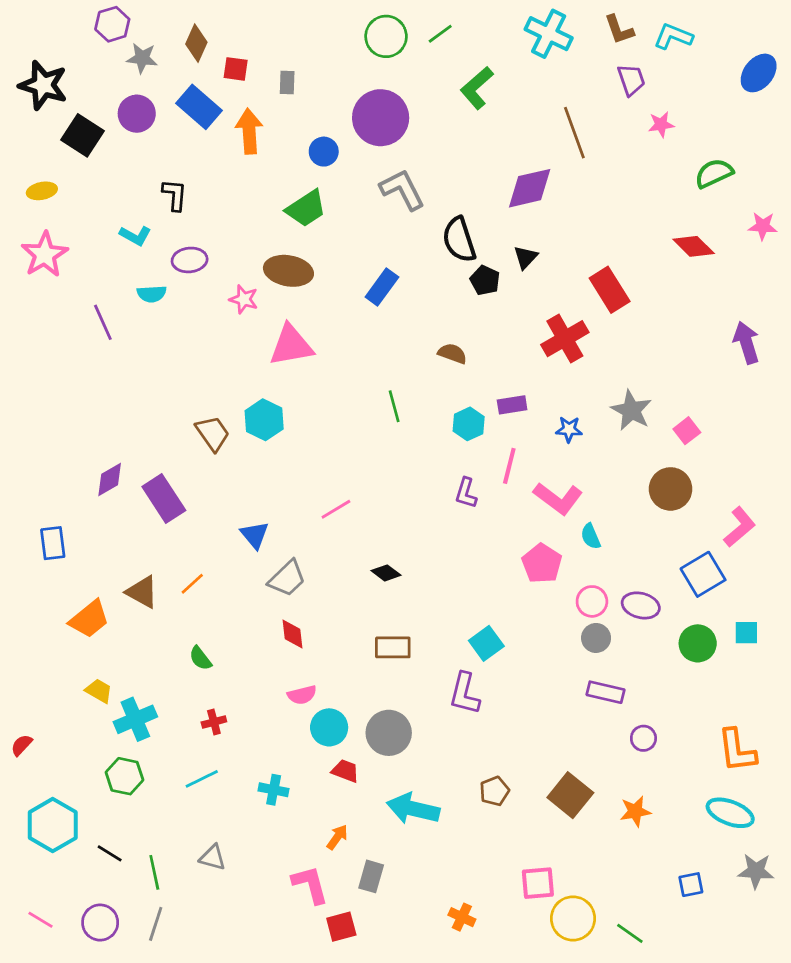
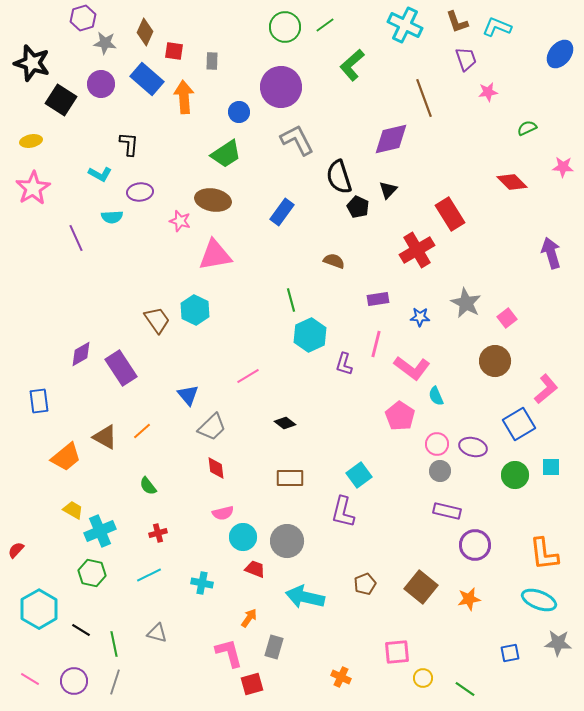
green semicircle: (714, 173) -> (527, 128), size x0.7
cyan hexagon: (469, 424) -> (310, 335), moved, size x1.4
purple circle: (643, 738) -> (475, 545), size x1.6
yellow circle: (573, 918) -> (423, 678), size x0.6

